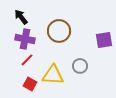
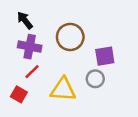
purple square: (104, 40) -> (105, 56), moved
red square: (30, 84) -> (19, 94), moved

